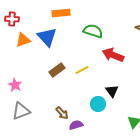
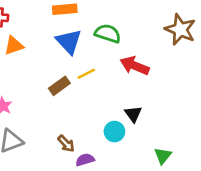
blue triangle: (47, 37) -> (69, 42), moved
yellow line: (82, 70) -> (86, 74), moved

